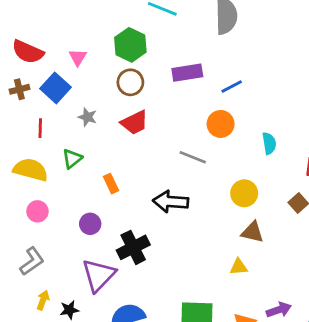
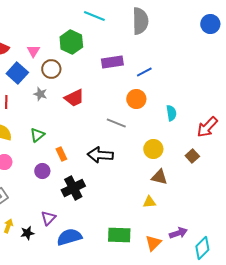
brown circle: (130, 82) -> (51, 69), moved
green triangle: (72, 159) -> (37, 135), moved
orange rectangle: (111, 184) -> (61, 154), moved
purple triangle: (98, 275) -> (48, 218), moved, size x0.6

